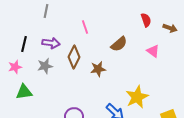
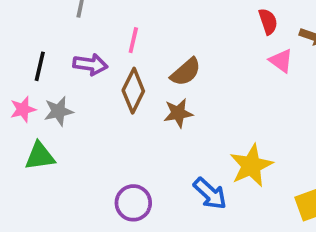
pink line: (85, 27) -> (133, 40), moved, turned 32
brown semicircle: (119, 44) -> (186, 72), moved
pink triangle: (153, 51) -> (281, 61), moved
gray star: (45, 66) -> (58, 111), moved

